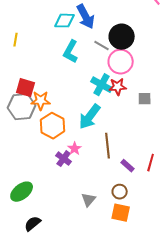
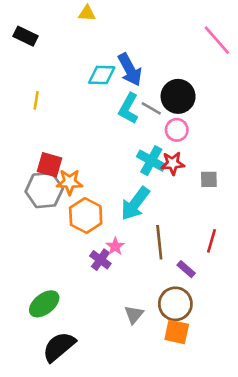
cyan L-shape: (71, 52) -> (129, 108), moved
pink circle: (121, 62) -> (177, 130), size x0.7
red line: (151, 163) -> (211, 241), moved
brown circle: (120, 192) -> (175, 304), size x1.6
black semicircle: (33, 224) -> (59, 347), size x1.5

